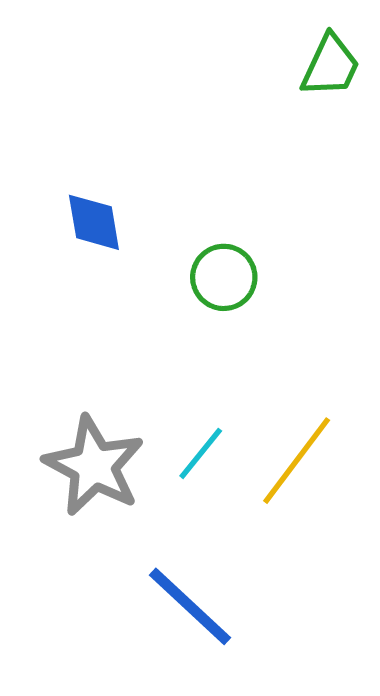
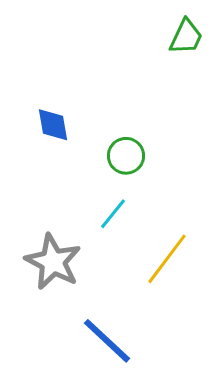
cyan line: (201, 453) -> (113, 214), moved

